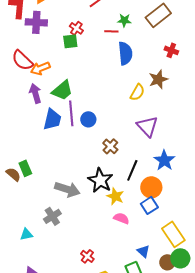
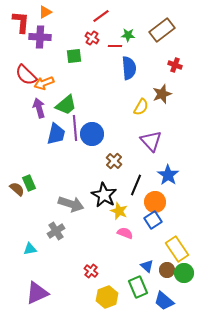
red cross: (76, 28) -> (92, 38), moved
blue circle: (88, 119) -> (92, 134), size x1.5
brown circle: (167, 262) -> (167, 270), moved

